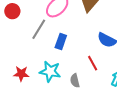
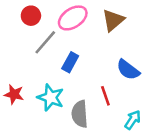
red circle: (12, 11) -> (31, 16), moved
gray semicircle: (75, 81) -> (80, 114), size x1.5

